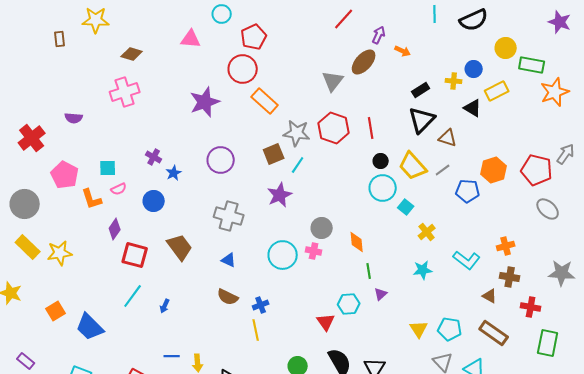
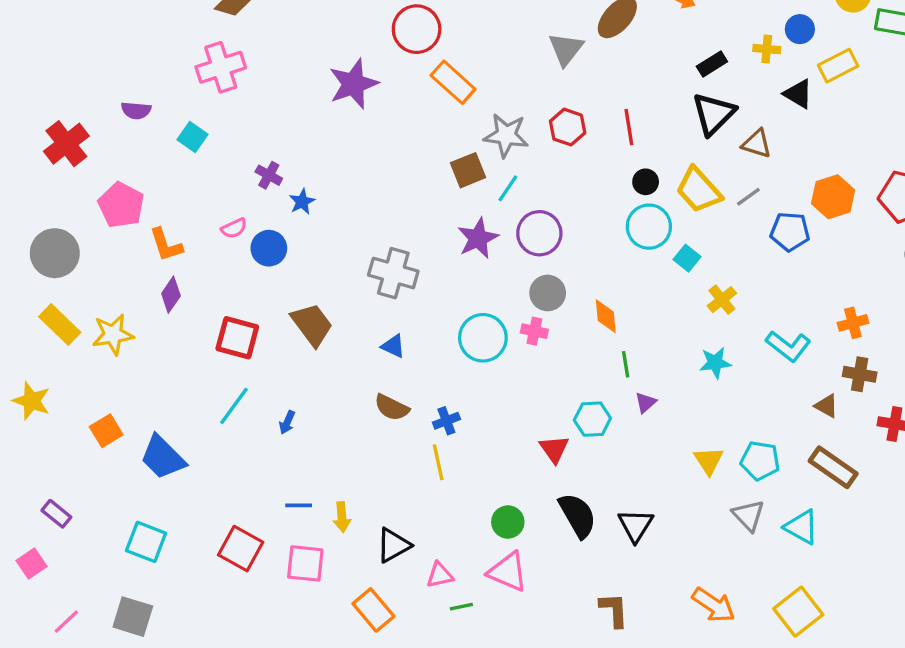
red hexagon: (334, 128) -> (568, 127), size x0.7
purple circle: (221, 160) -> (539, 233), moved
cyan square: (108, 168) -> (193, 137), moved, turned 36
pink semicircle: (119, 189) -> (234, 228), moved
purple diamond: (115, 229) -> (171, 295), moved

